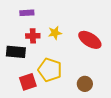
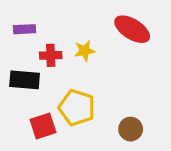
purple rectangle: (27, 13) -> (25, 29), moved
red ellipse: (90, 40) -> (132, 29), moved

